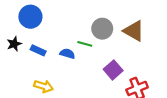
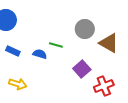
gray circle: (102, 29) -> (85, 29), moved
brown triangle: (134, 31) -> (109, 43), moved

